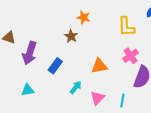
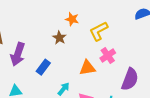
yellow L-shape: (126, 27) -> (99, 31), moved, turned 65
pink cross: (131, 56) -> (108, 55), moved

